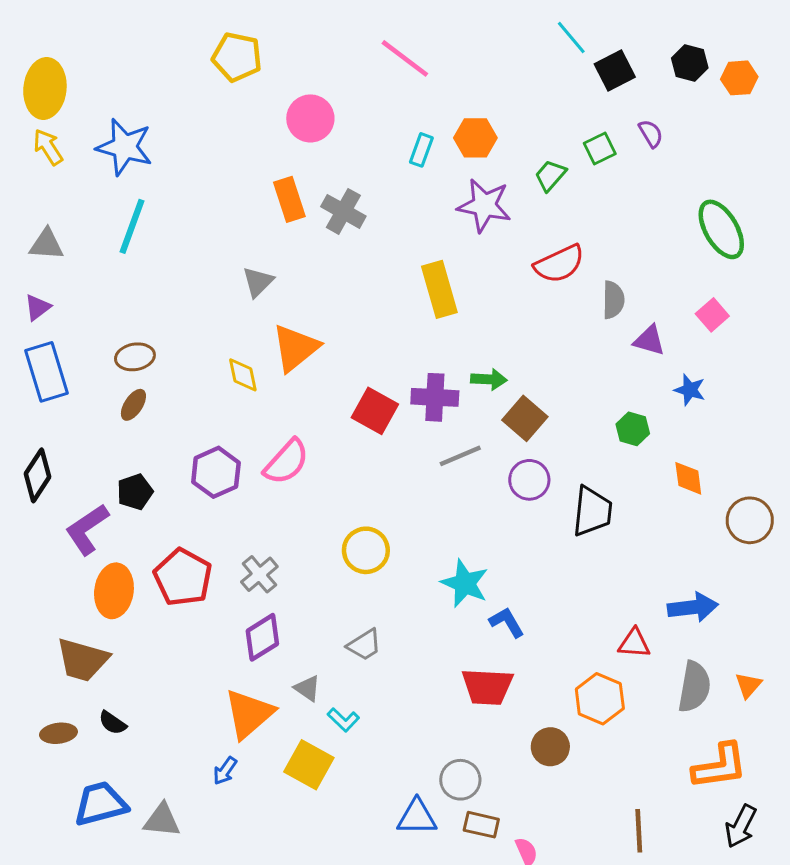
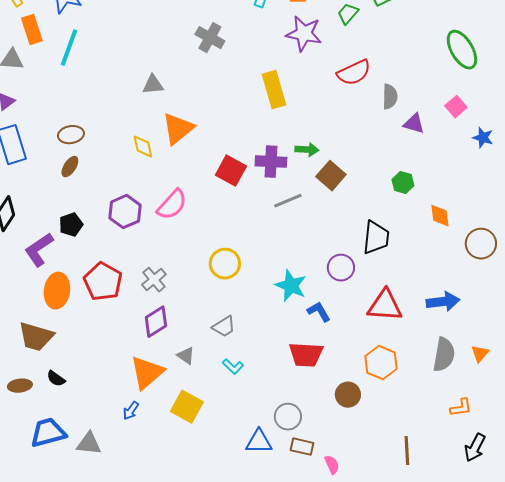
orange rectangle: (289, 199) -> (32, 30), moved
gray triangle: (258, 282) -> (153, 85), turned 40
blue star: (690, 390) -> (483, 138), moved
purple circle: (529, 480) -> (341, 268), moved
red triangle: (634, 643) -> (385, 306), moved, size x1.6
cyan L-shape: (343, 720) -> (233, 367), moved
orange L-shape: (720, 766) -> (461, 408), size x0.6

